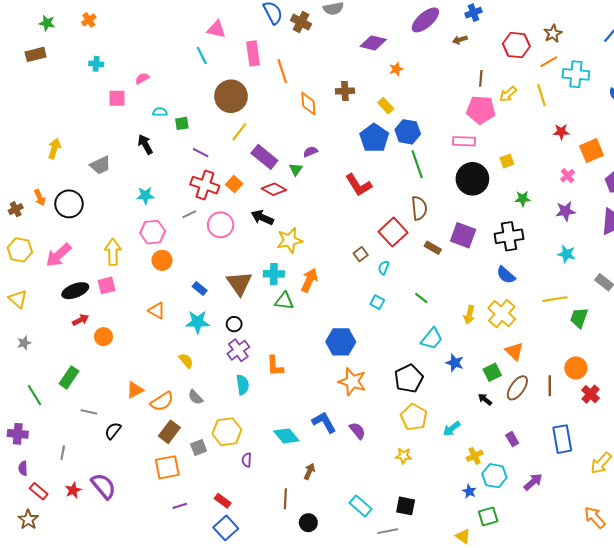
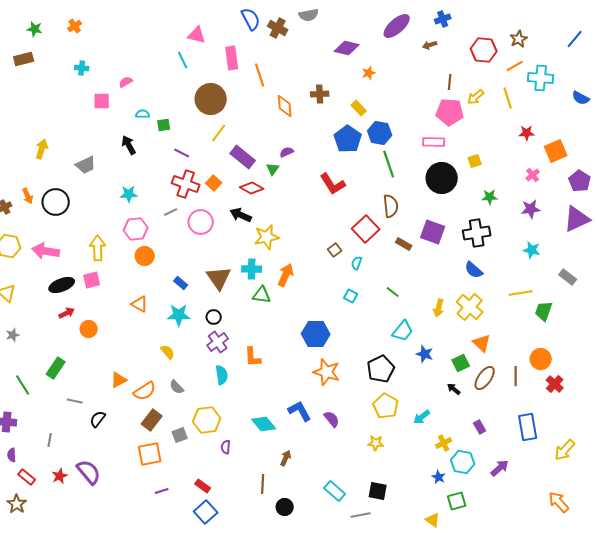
pink arrow: (59, 255) -> (46, 251), turned 52

